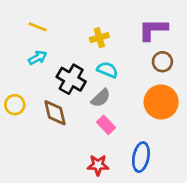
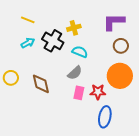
black cross: (71, 79) -> (53, 41), moved
pink rectangle: (106, 125) -> (79, 93), turned 56
red star: (98, 165) -> (98, 92), moved

